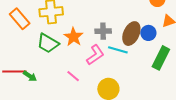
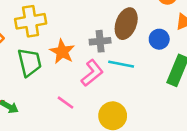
brown ellipse: (131, 34) -> (126, 24), moved
green trapezoid: (48, 43) -> (30, 62), turned -130

